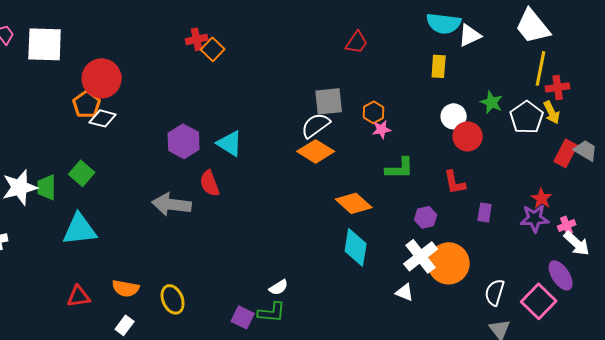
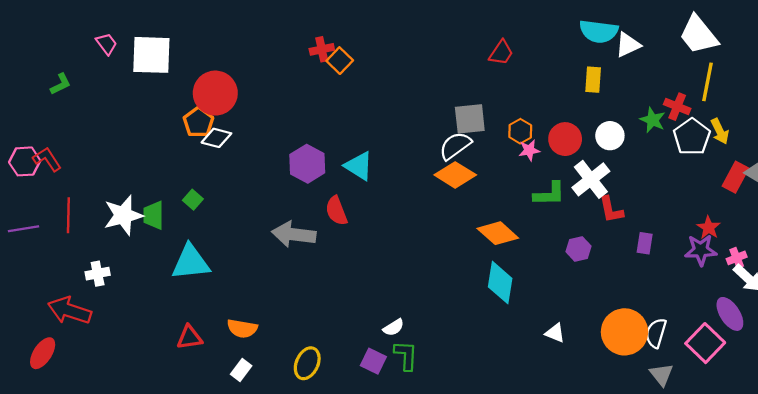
red cross: (558, 87) -> (677, 107), moved, turned 30
red circle: (468, 136) -> (565, 139), moved
green square: (82, 173) -> (193, 200), size x0.7
white cross: (421, 256) -> (591, 179), moved
orange circle: (449, 263) -> (625, 332), moved
white semicircle: (279, 287) -> (394, 327), moved
yellow ellipse: (173, 299) -> (307, 363), moved, turned 48
green L-shape: (272, 312) -> (406, 355), turned -92

